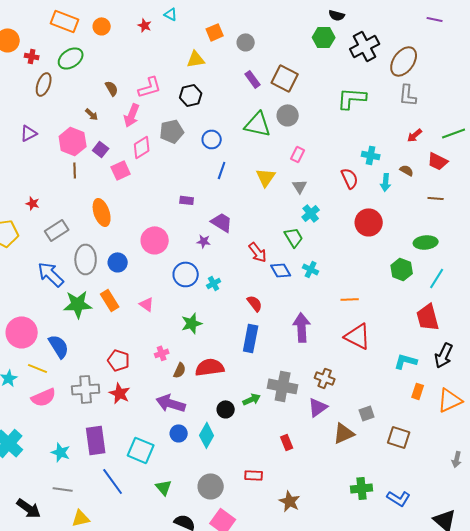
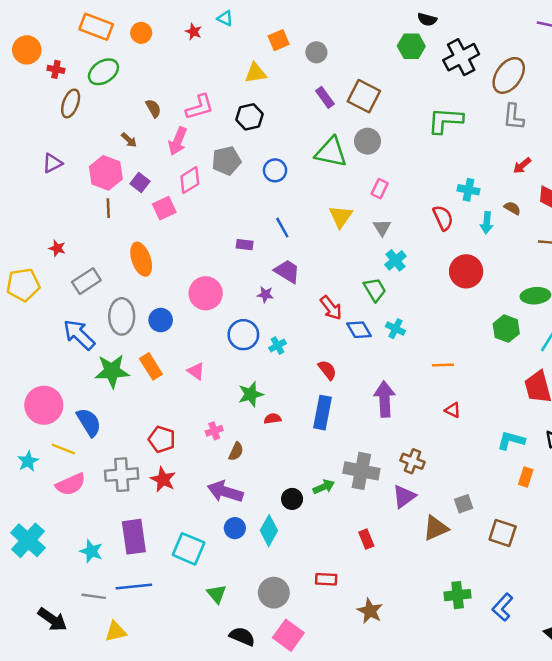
blue line: (222, 170) -> (282, 228), moved, turned -48
red triangle: (358, 336) -> (453, 410), size x0.5
red semicircle: (210, 367) -> (273, 419), moved, size x0.5
blue line: (113, 481) -> (134, 587), moved, turned -60
blue L-shape: (399, 498) -> (503, 607), turned 100

